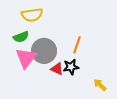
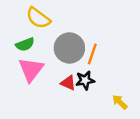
yellow semicircle: (32, 15) -> (38, 18), turned 45
gray circle: (44, 51) -> (69, 48), moved

